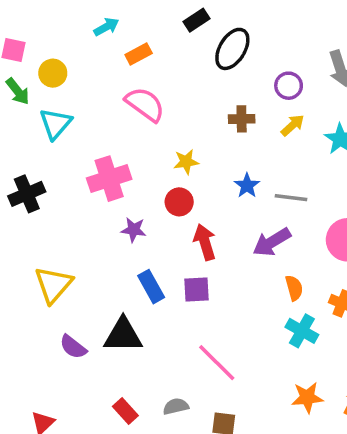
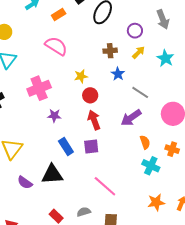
orange rectangle: (139, 54) -> (59, 14), moved
blue star: (247, 186) -> (118, 74), moved
gray line: (291, 198) -> (140, 92), turned 30
red circle: (179, 202) -> (90, 95), moved

